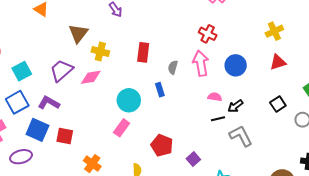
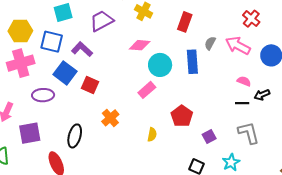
pink arrow: (201, 63) -> (238, 46), turned -65
pink diamond: (91, 77) -> (140, 45), moved
blue rectangle: (160, 90) -> (192, 62), size x1.6
blue square: (17, 102) -> (52, 42), turned 30
gray L-shape: (241, 136) -> (249, 133), moved

